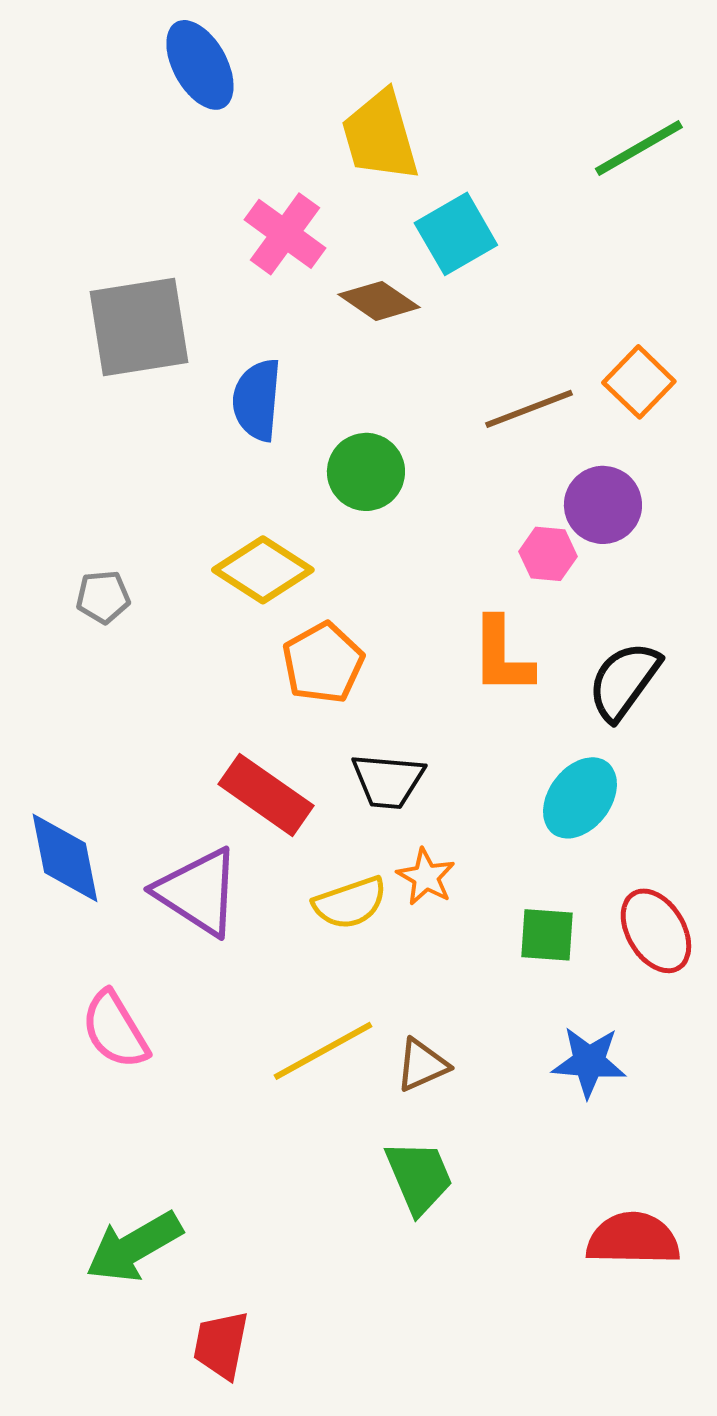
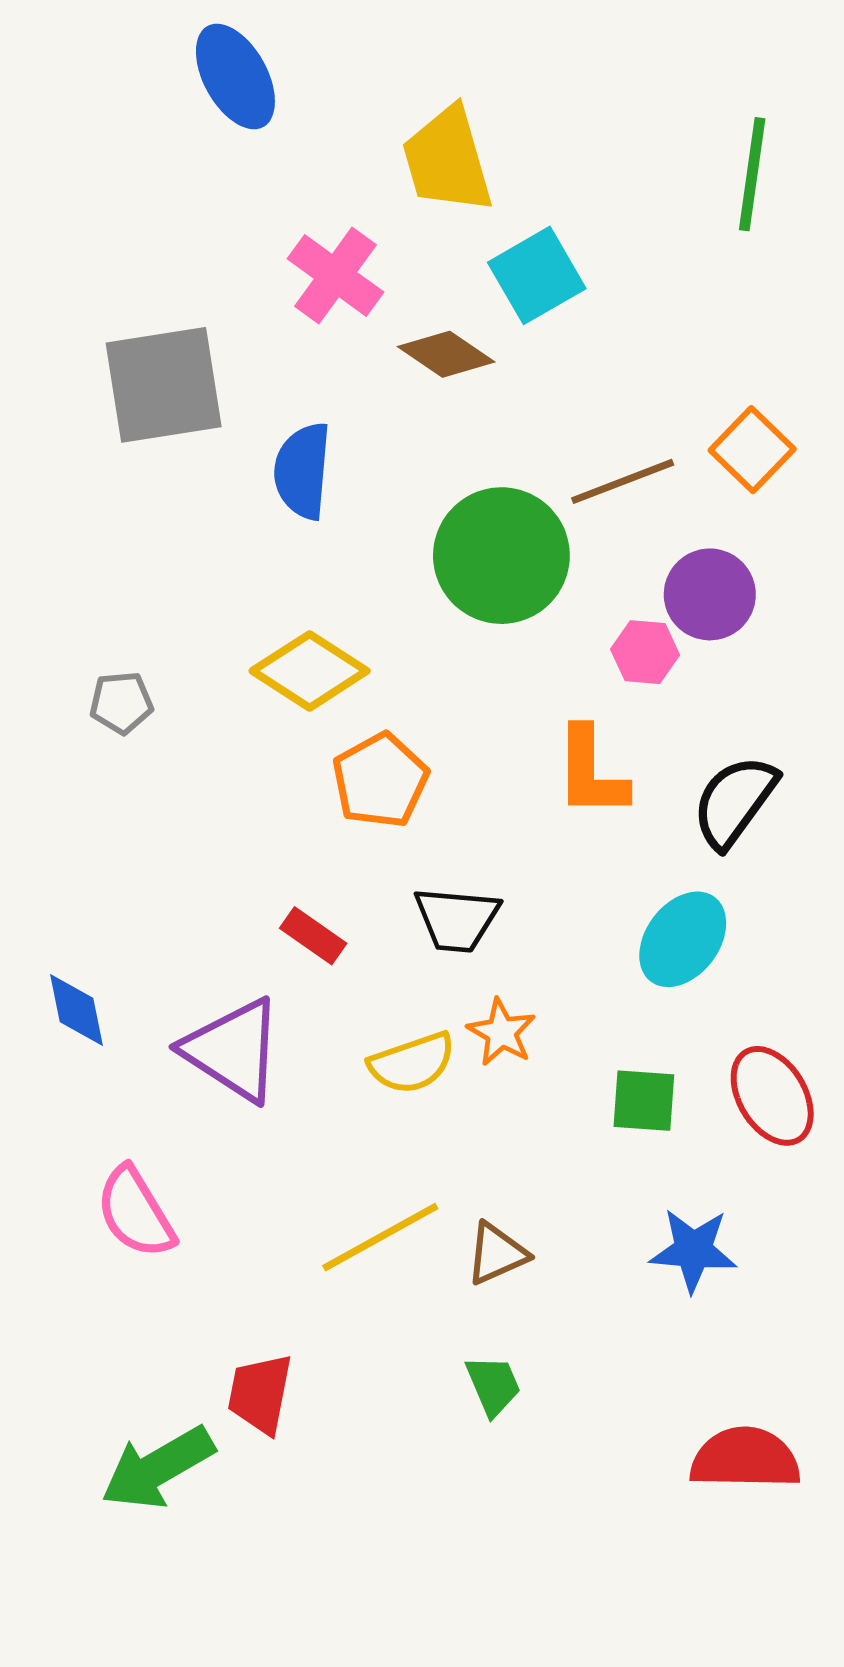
green line: (639, 148) -> (752, 174), turned -52
green circle: (366, 472) -> (501, 556), moved, size x1.5
red rectangle: (266, 795) -> (313, 936), size x0.6
blue diamond: (65, 858) -> (77, 1010), size x0.7
green trapezoid: (419, 1177) -> (493, 1385), size x0.7
red trapezoid: (221, 1345) -> (260, 1394), moved

